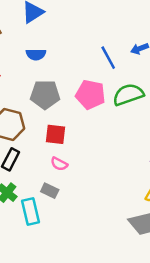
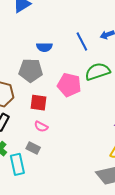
blue semicircle: (36, 54) -> (44, 47), moved
pink pentagon: (90, 95) -> (69, 85), moved

